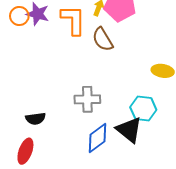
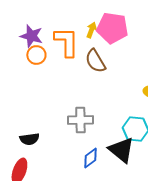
orange circle: (19, 16) -> (36, 55), moved
blue diamond: (98, 138) -> (90, 158), size x0.7

